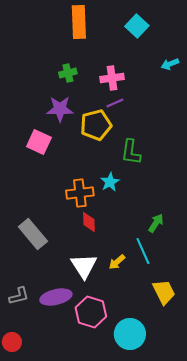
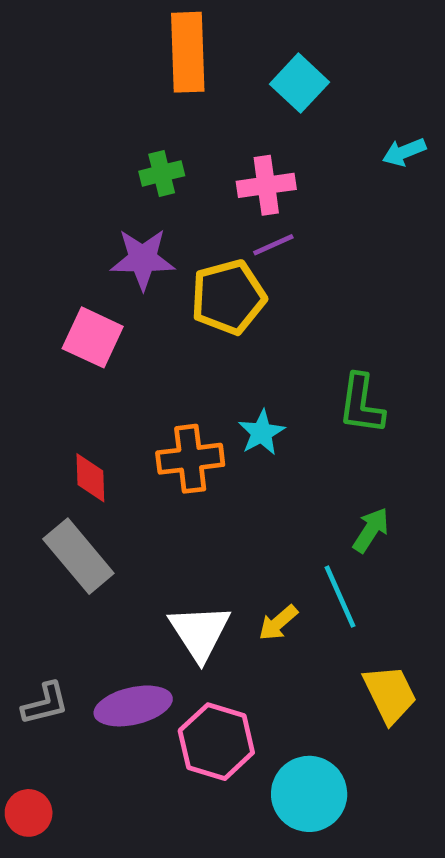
cyan square: (137, 26) -> (300, 83), moved
green L-shape: (131, 152) -> (361, 404), moved
red diamond: (89, 222) -> (90, 478), moved

